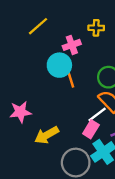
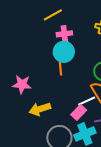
pink cross: (72, 45) -> (64, 34), moved
orange line: (70, 79) -> (60, 68), moved

